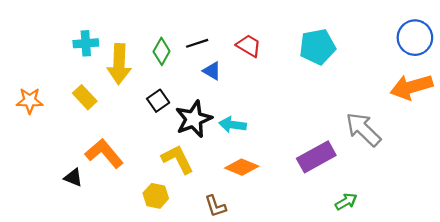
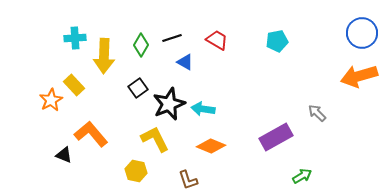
cyan pentagon: (317, 47) -> (277, 41), size x0.7
orange star: (30, 101) -> (51, 100), moved, turned -30
gray arrow: (363, 129) -> (317, 113), size x0.6

